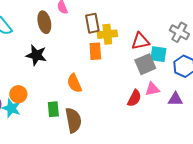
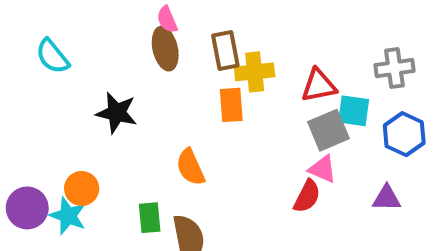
brown ellipse: (44, 22) -> (165, 49), moved
gray cross: (179, 32) -> (394, 68), turned -36
pink triangle: (152, 89) -> (323, 169), moved, turned 35

